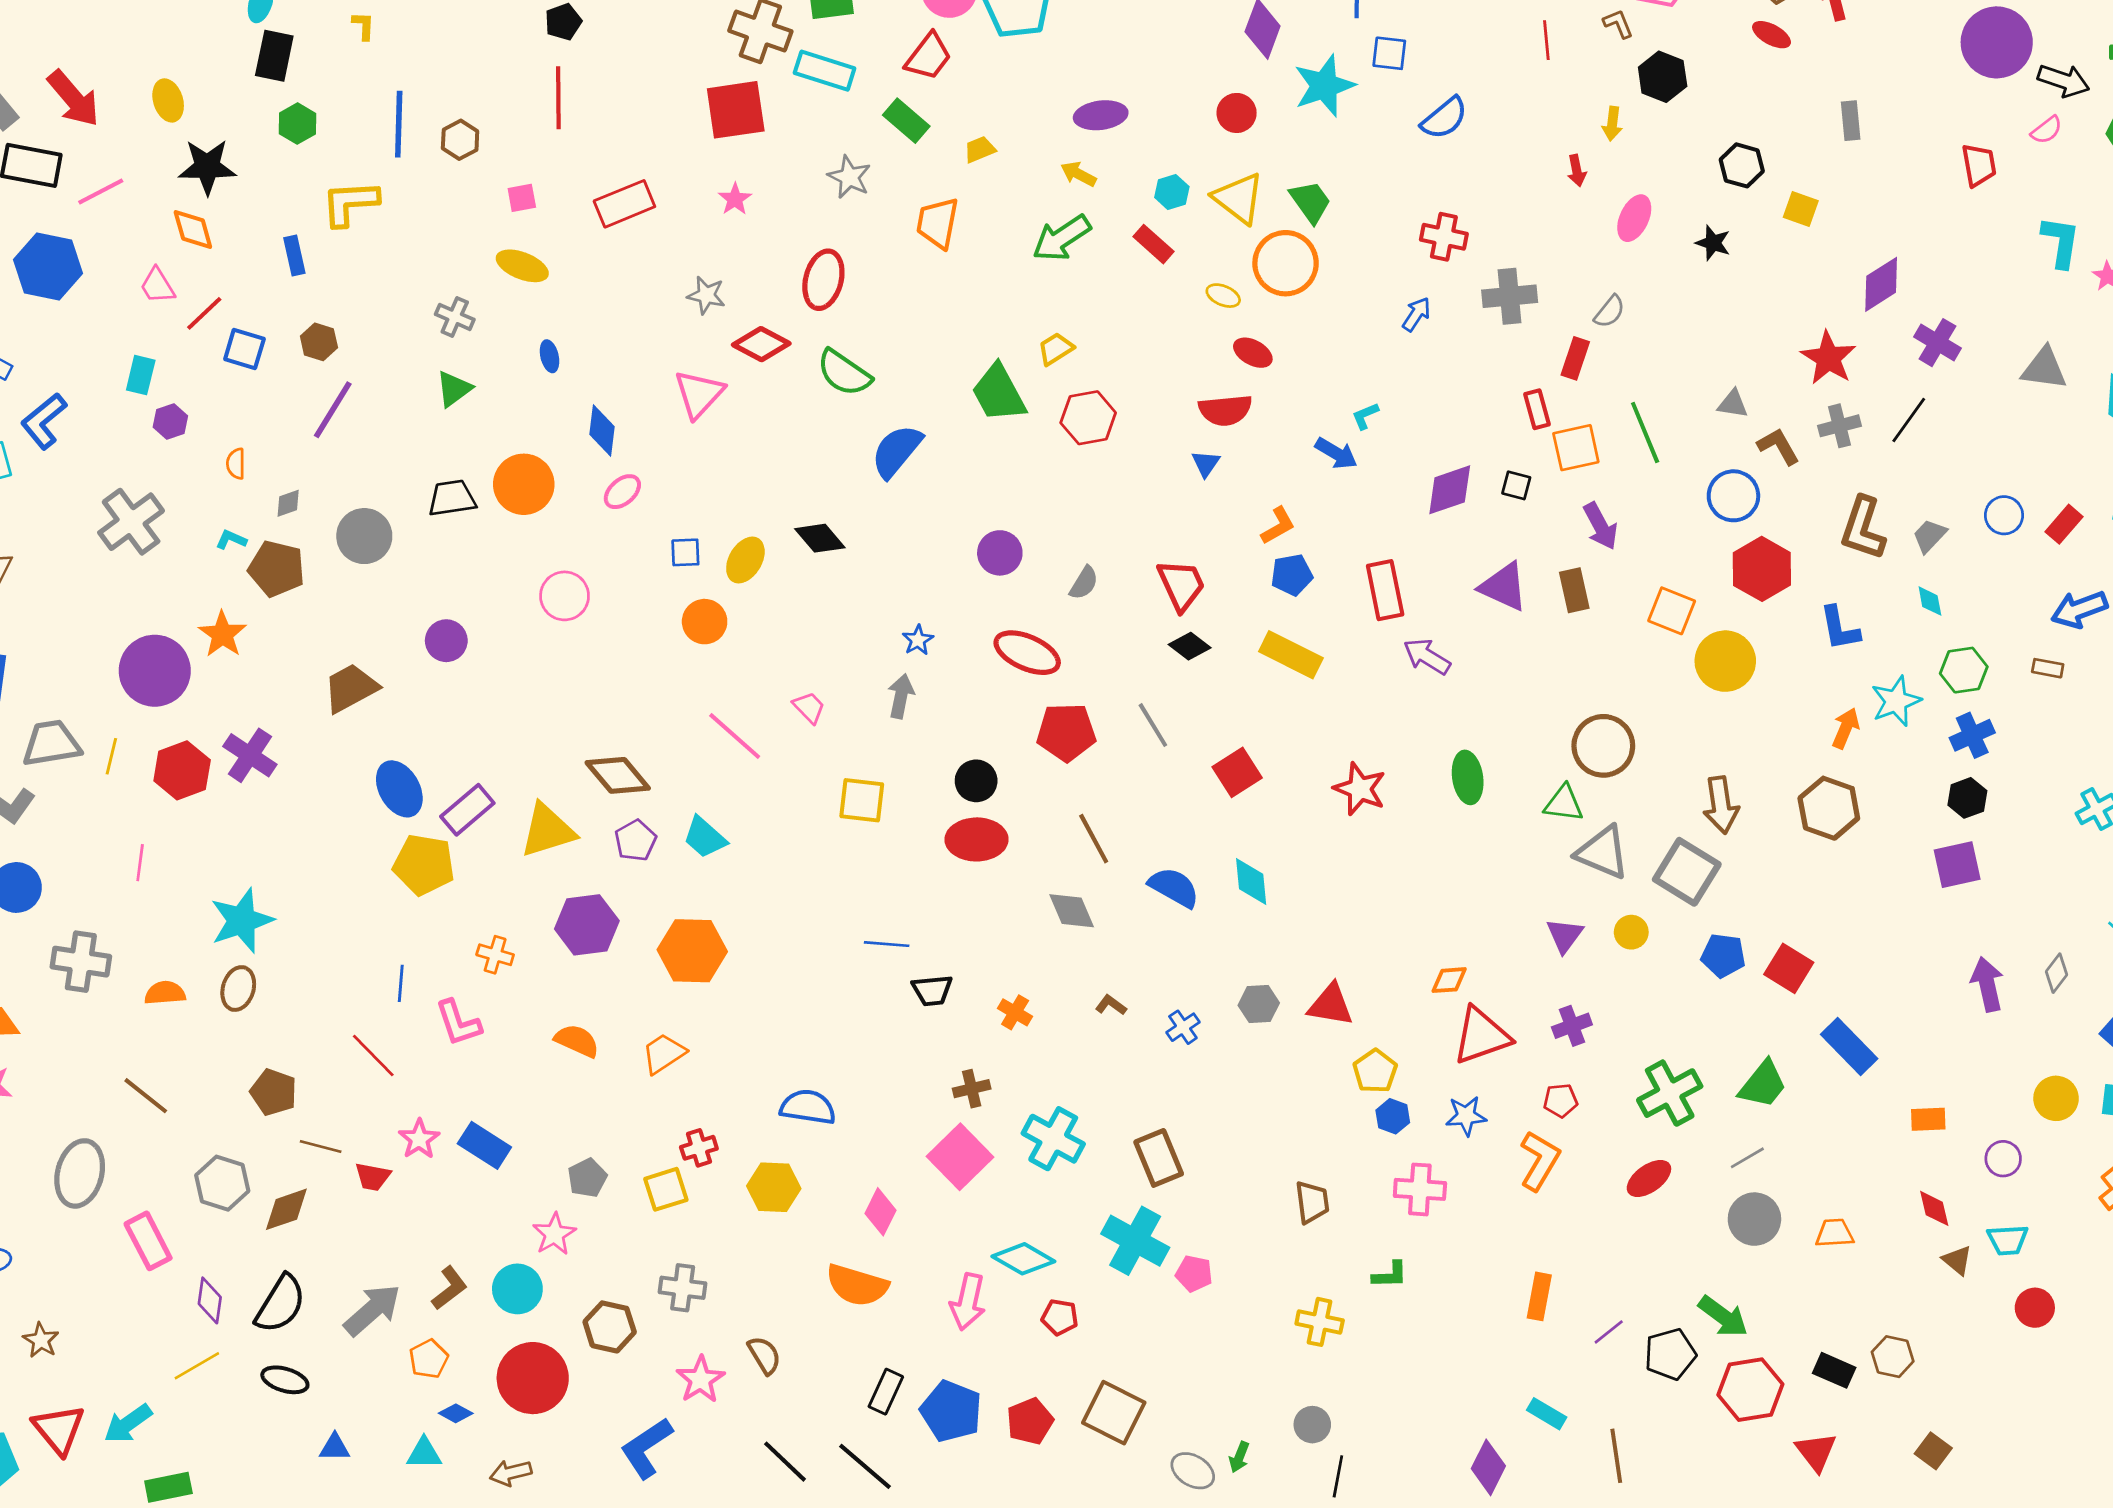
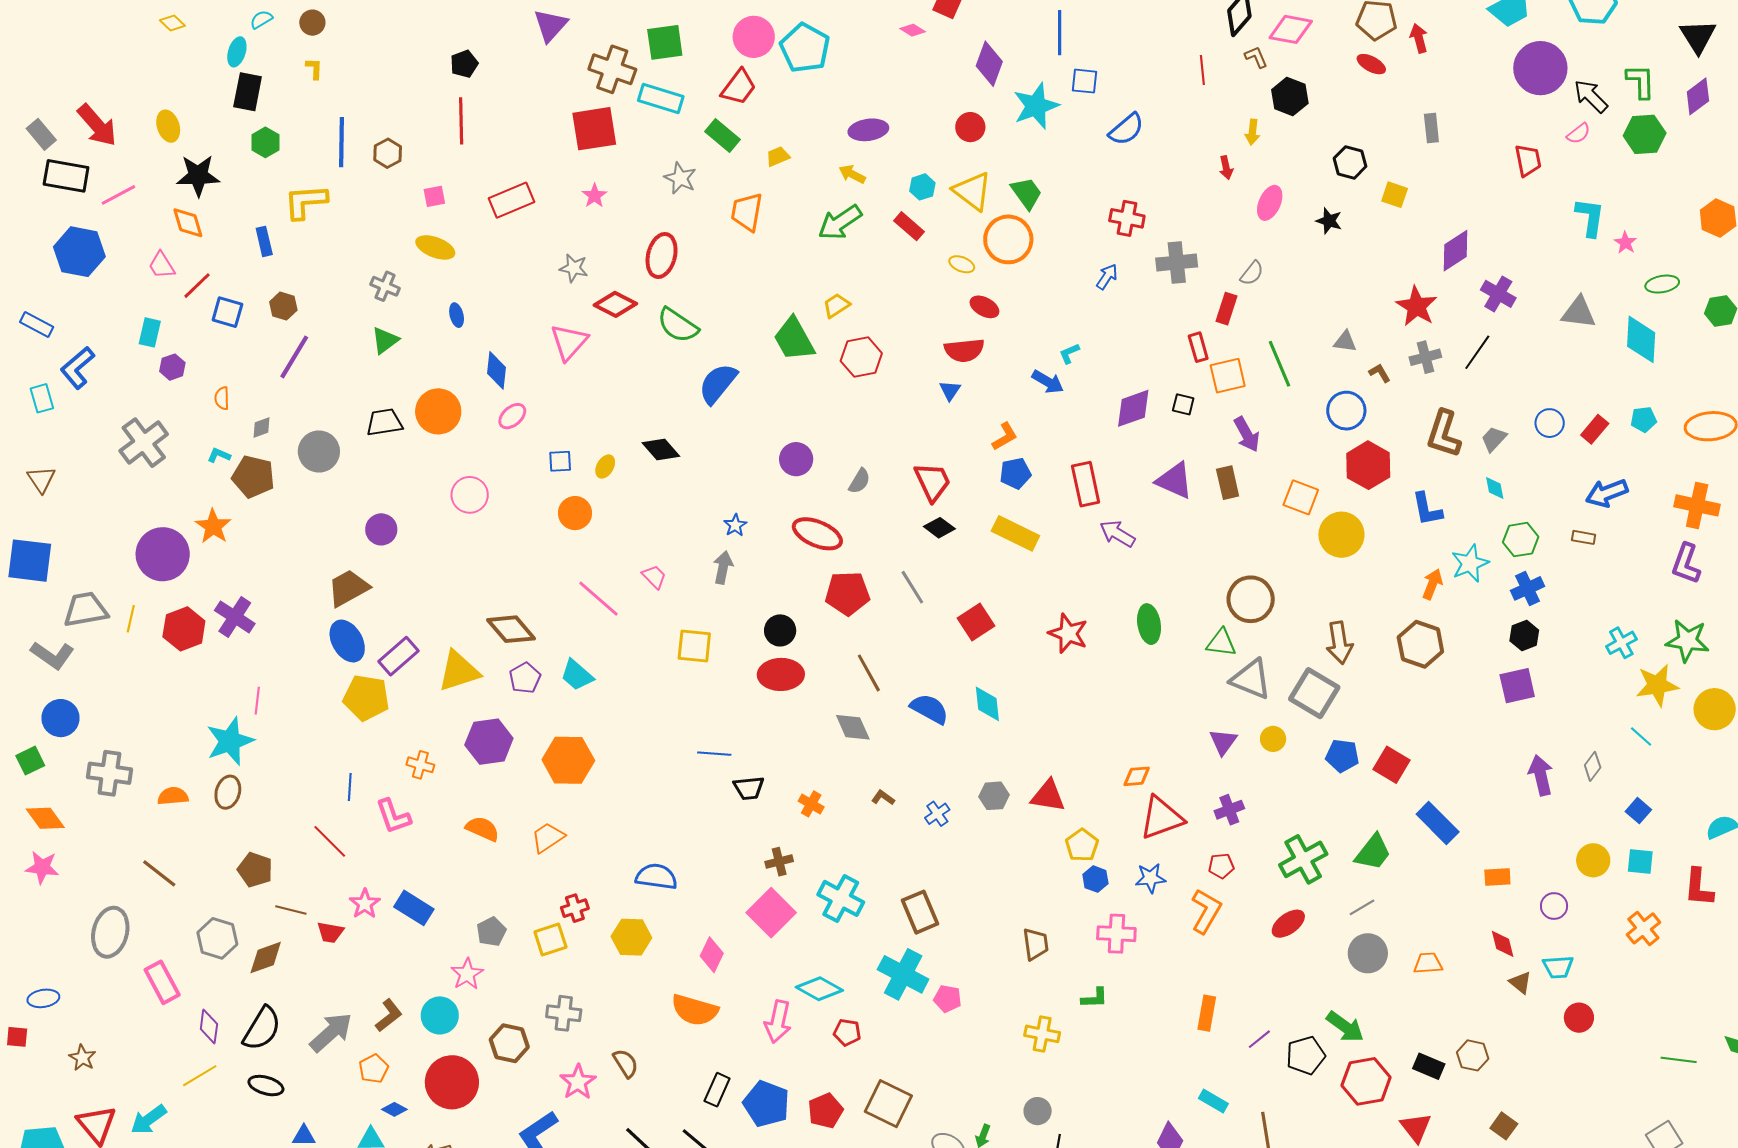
black arrow: (2064, 81) -> (1591, 96), turned -153
brown L-shape: (1778, 446) -> (1380, 373), size x0.7
yellow ellipse: (745, 560) -> (605, 467), size x0.7
brown trapezoid: (351, 688) -> (348, 588), moved
pink line: (140, 863) -> (257, 701), moved

